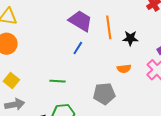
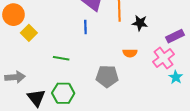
blue line: (78, 48) -> (85, 27), turned -40
yellow square: (11, 81) -> (29, 33), moved

